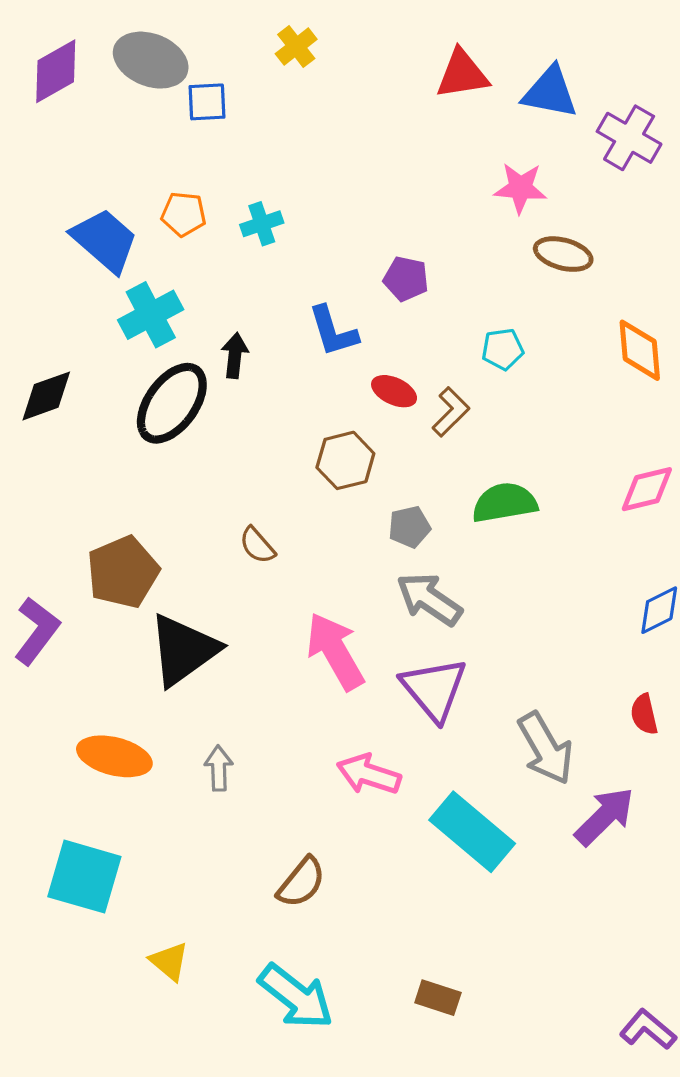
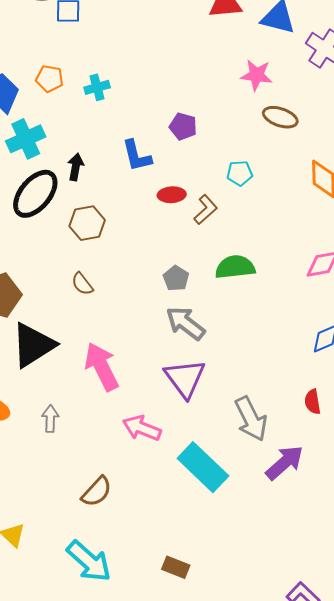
red ellipse: (394, 391) -> (172, 195), turned -32
brown hexagon: (345, 460) -> (87, 223), moved
gray pentagon: (409, 527) -> (176, 278), turned -30
pink arrow: (335, 651) -> (102, 367), moved

